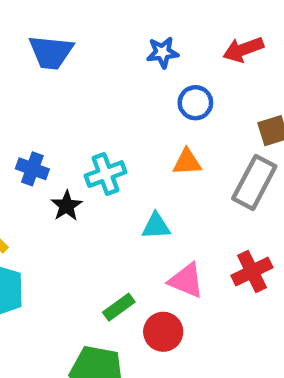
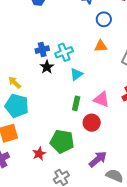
blue cross: (32, 169) -> (42, 50), moved, turned -32
cyan triangle: (156, 226) -> (76, 74), moved, turned -32
green rectangle: (119, 307) -> (76, 103), moved, turned -40

